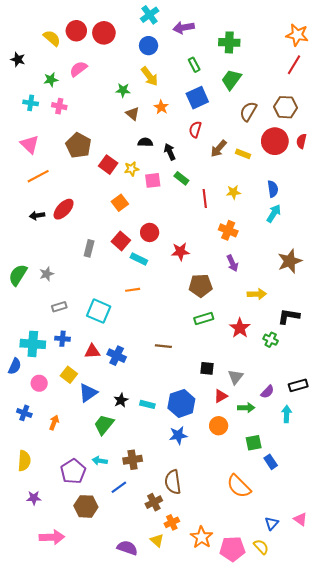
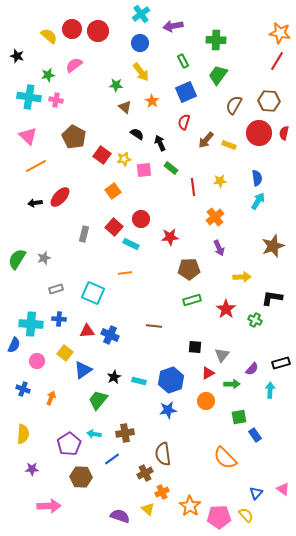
cyan cross: (31, 103) -> (29, 97), size x1.6
black semicircle: (145, 142) -> (137, 134), turned 32
orange cross: (228, 230) -> (215, 217), turned 30

